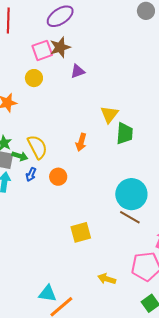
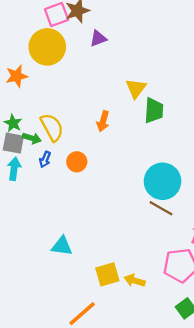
yellow circle: (34, 78) -> (47, 47), size x1.8
yellow square: (81, 232) -> (107, 274), moved
cyan triangle: (48, 294) -> (62, 246), moved

